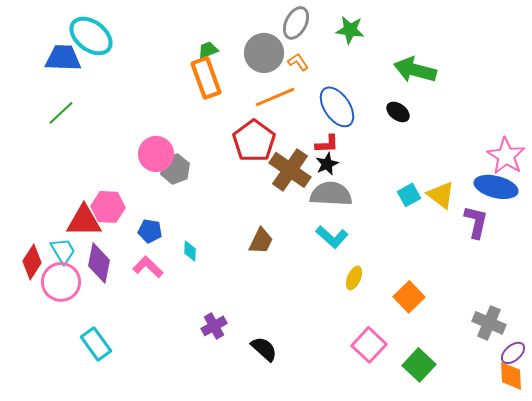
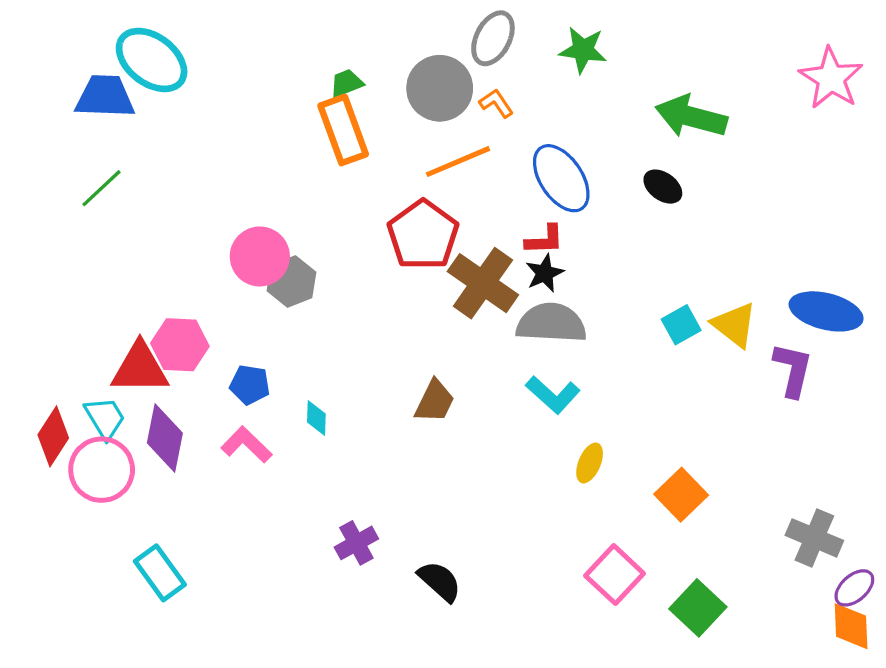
pink star: (506, 156) -> (831, 78), moved

